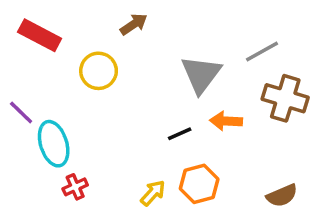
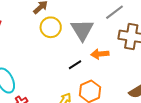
yellow circle: (99, 71) -> (51, 27), moved

